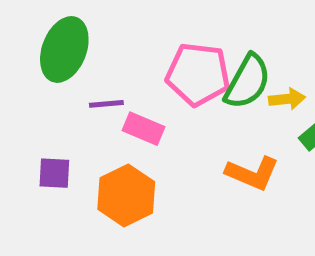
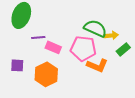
pink pentagon: (198, 74) -> (83, 48), moved
green semicircle: (247, 82) -> (95, 28), turned -95

